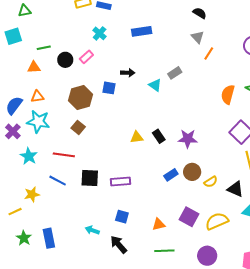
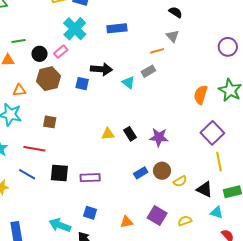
cyan cross: (100, 33) -> (75, 29), size x1.6
orange line: (209, 54) -> (157, 51), moved, turned 40
black arrow: (128, 73) -> (101, 69), size x1.5
orange triangle: (37, 97) -> (19, 90), moved
brown hexagon: (80, 98) -> (48, 79), moved
brown square: (78, 127) -> (50, 122), turned -32
yellow semicircle: (217, 221) -> (185, 221), size x0.6
cyan arrow: (92, 230) -> (60, 225), size x1.5

